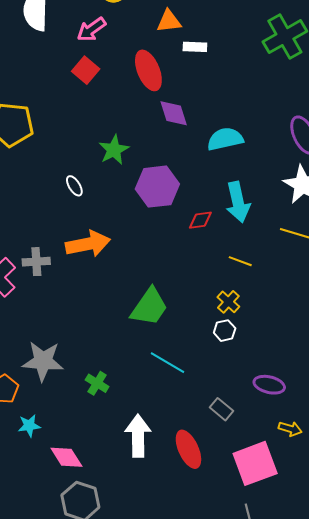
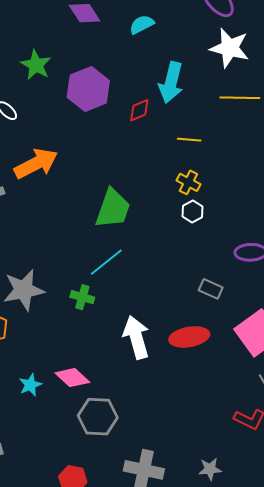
cyan semicircle: (225, 139) -> (142, 24), size x0.7
cyan arrow: (238, 202) -> (171, 82), turned 42
cyan line: (167, 363) -> (106, 262), moved, turned -54
cyan star: (29, 426) -> (30, 385), moved
red ellipse: (188, 449) -> (189, 337), turned -60

